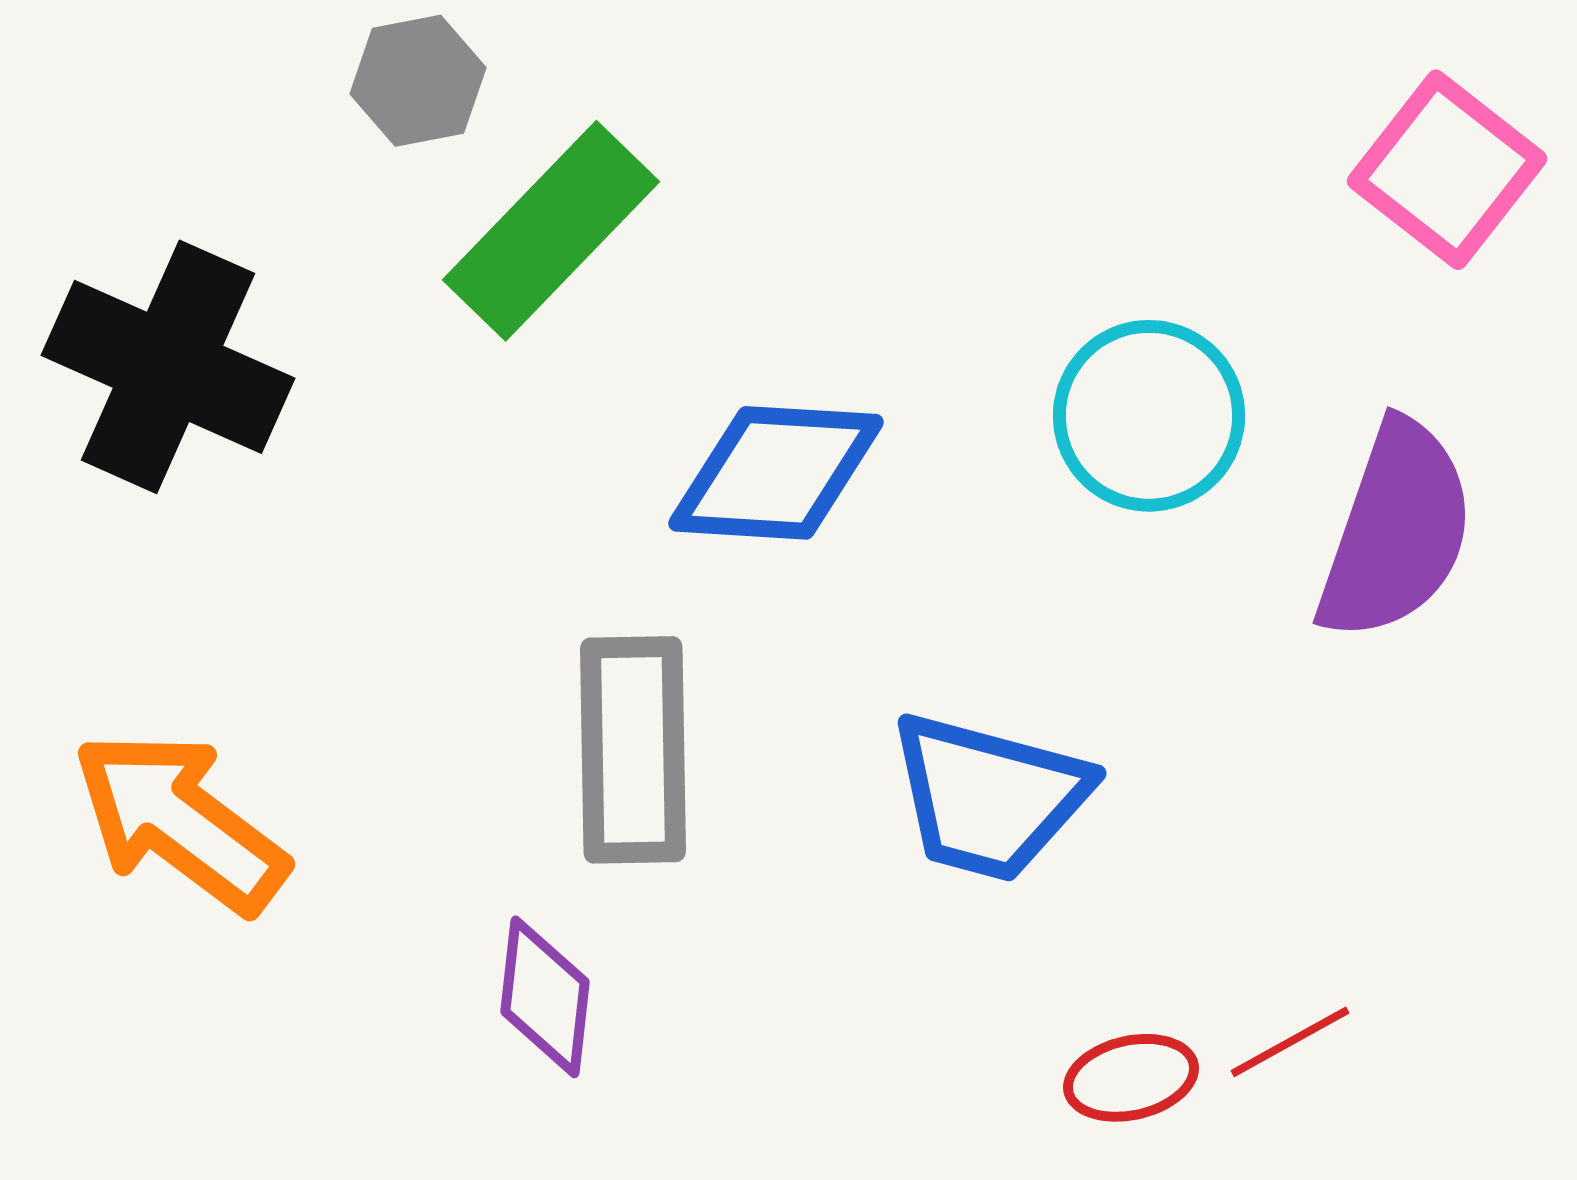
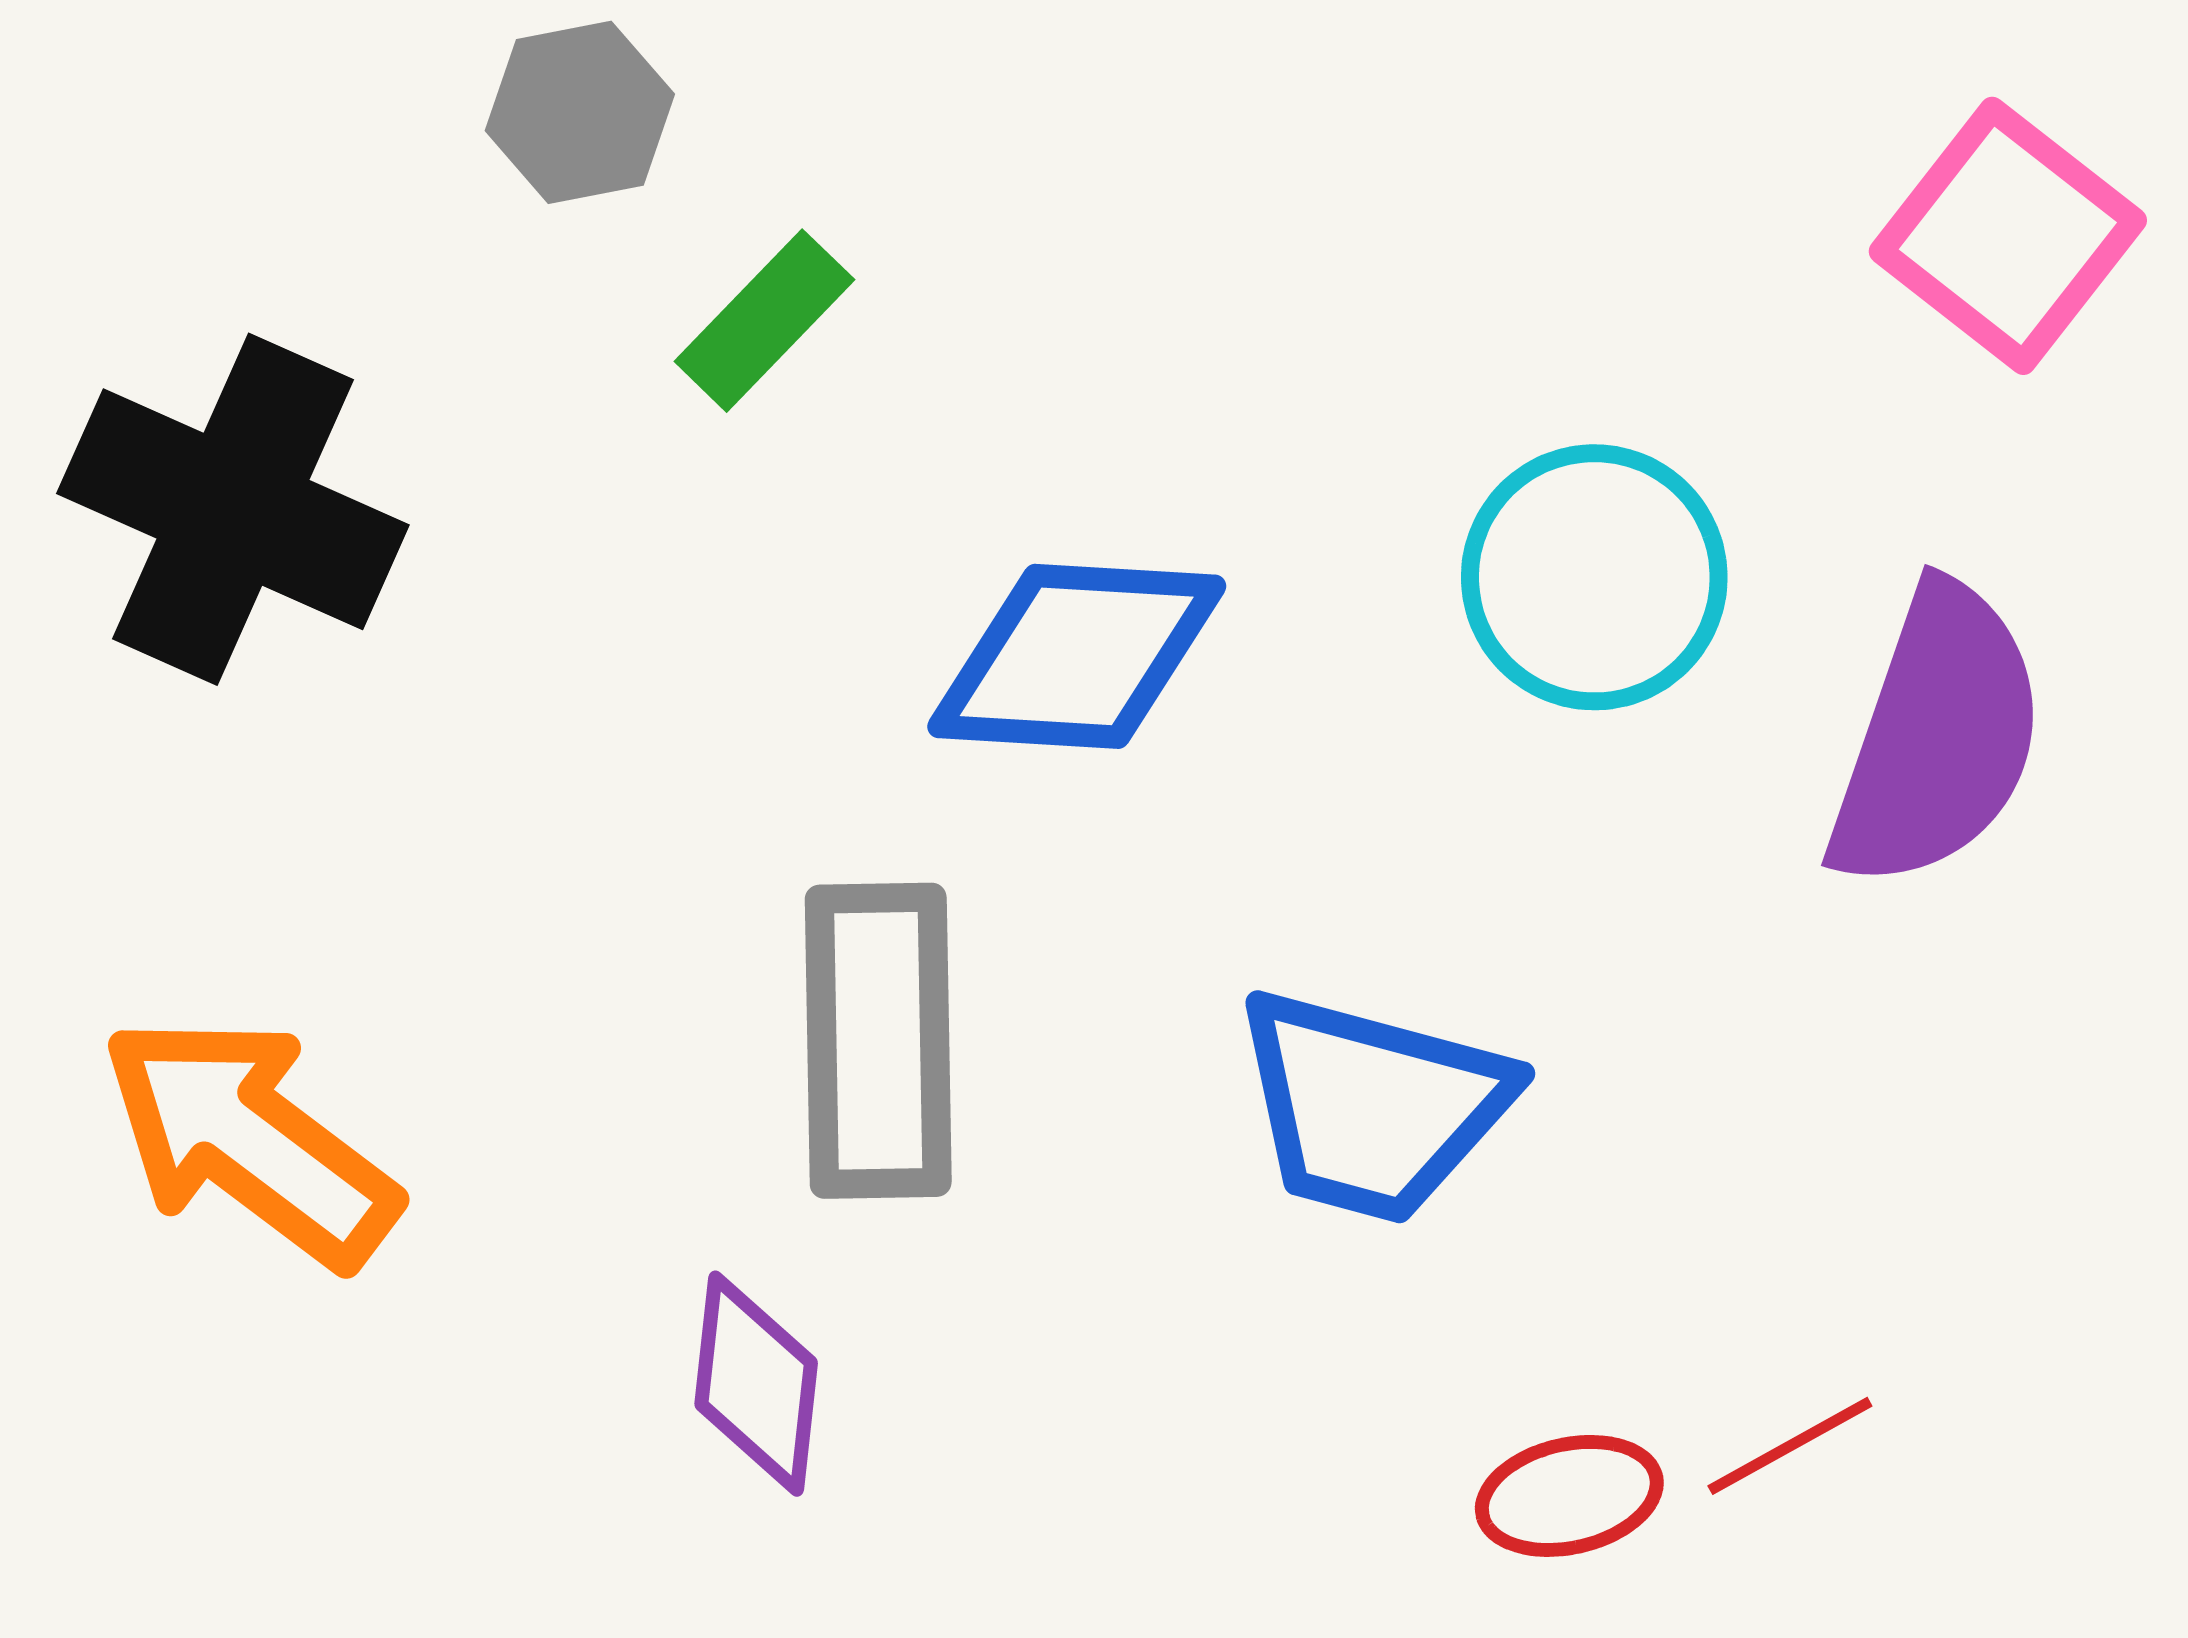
green rectangle: (551, 231) -> (764, 321), size x0.6

